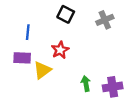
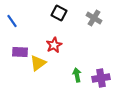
gray cross: (105, 20) -> (94, 18), turned -35
blue line: (28, 32) -> (12, 21), moved, turned -40

